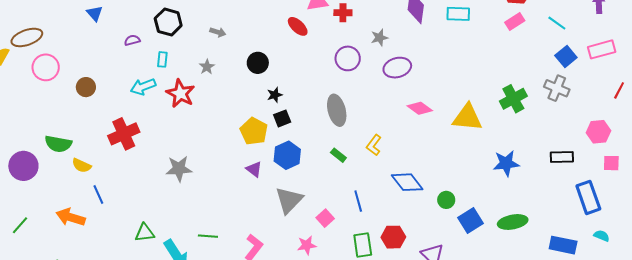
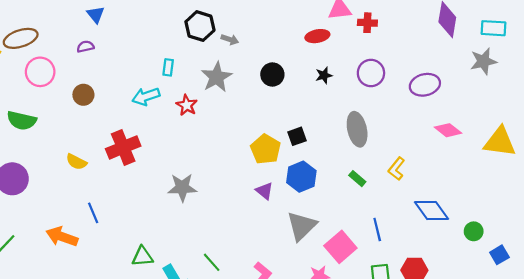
black hexagon: (168, 22) -> (200, 26), moved
red ellipse: (298, 26) -> (317, 36), turned -55
gray star: (379, 38) -> (483, 61), moved, size x1.4
purple semicircle: (132, 40) -> (85, 47), moved
gray star: (207, 67) -> (217, 77), size x1.8
red star: (180, 93) -> (187, 105), size x0.7
black star: (275, 95) -> (324, 75), moved
green semicircle: (58, 144) -> (22, 121), moved
yellow semicircle: (82, 165) -> (76, 162), moved
pink square: (325, 218) -> (340, 247), size x1.6
blue square: (470, 220) -> (499, 255), size x0.7
green line: (208, 236) -> (212, 262), turned 42

